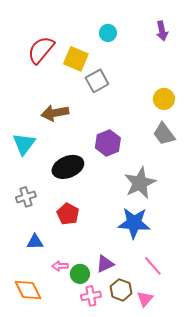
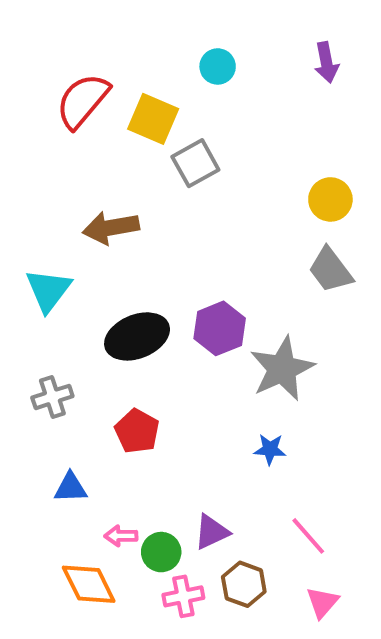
purple hexagon: (108, 143) -> (220, 328), moved
blue star: (134, 223) -> (270, 449), size x0.5
orange diamond: (28, 290) -> (89, 584), moved
pink triangle: (145, 299) -> (322, 602), moved

